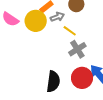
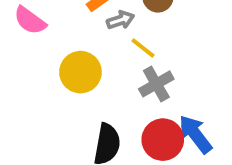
yellow circle: (36, 21) -> (80, 72), moved

